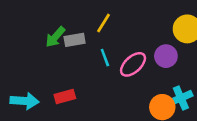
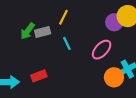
purple circle: (166, 56) -> (114, 22), moved
pink ellipse: (133, 64) -> (102, 50), moved

